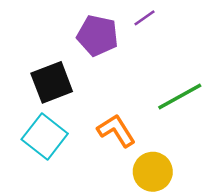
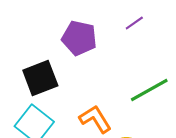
purple line: (145, 18) -> (134, 23), moved

